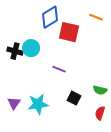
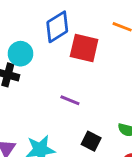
cyan circle: (31, 48) -> (20, 54), moved

